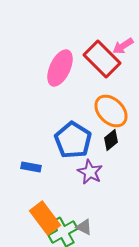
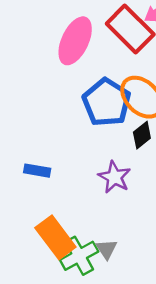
blue pentagon: (73, 140) -> (107, 102), moved
gray triangle: (84, 227) -> (107, 249), turned 30

